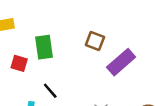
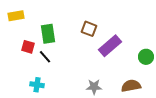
black line: (50, 91) -> (45, 57), moved

